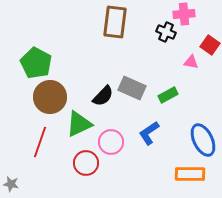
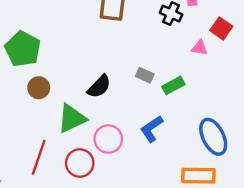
gray rectangle: (132, 88) -> (145, 75), moved, size x0.6
brown circle: (50, 97) -> (39, 88), size x0.6
red line: (40, 142) -> (39, 157), moved

